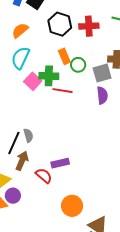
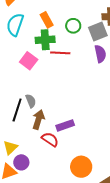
orange rectangle: (64, 56) -> (47, 20), moved
pink square: (33, 81) -> (29, 61), moved
brown arrow: (22, 161) -> (38, 120), moved

